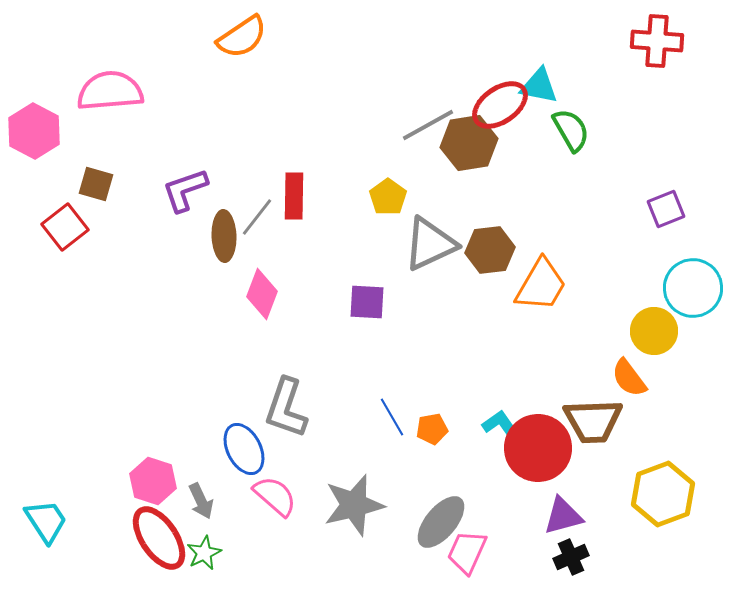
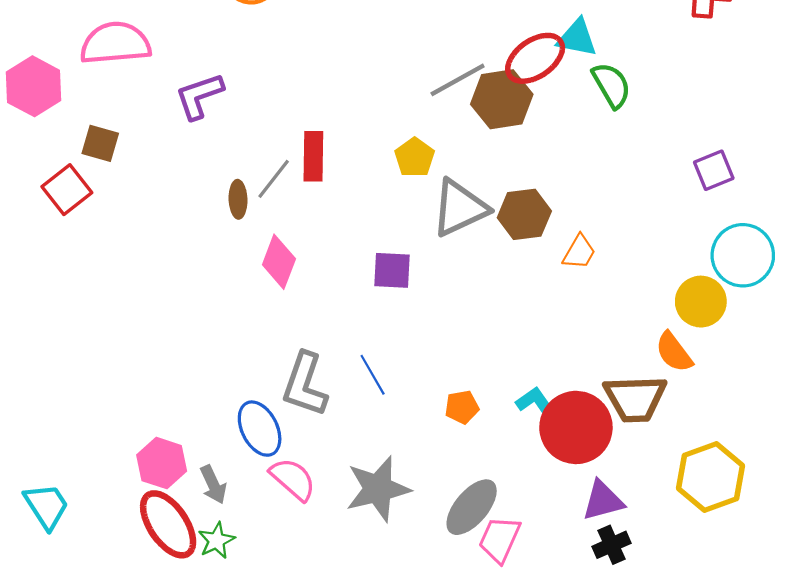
purple L-shape: (185, 190) -> (199, 96), moved
brown ellipse: (224, 236) -> (238, 199), size x0.7
orange trapezoid: (541, 285) -> (579, 252), size x0.6
blue line: (392, 417) -> (373, 375), moved

